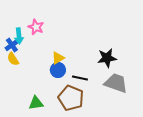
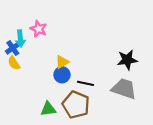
black star: (107, 58) -> (127, 60), moved
green triangle: (36, 103) -> (48, 109), moved

